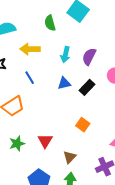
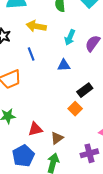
black rectangle: (87, 87) -> (85, 90), moved
red triangle: (45, 141) -> (35, 129), moved, turned 35

